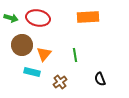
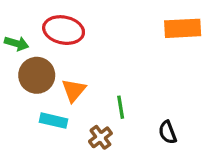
orange rectangle: (88, 17) -> (183, 28), moved
green arrow: (11, 18) -> (17, 43), moved
green line: (75, 55) -> (121, 107), moved

